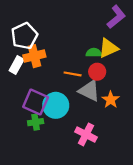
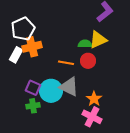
gray triangle: (89, 91) -> (69, 87), moved
orange star: (111, 100) -> (94, 99), moved
purple square: (36, 102) -> (33, 88), size x0.7
pink cross: (86, 134) -> (92, 117), moved

